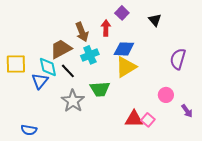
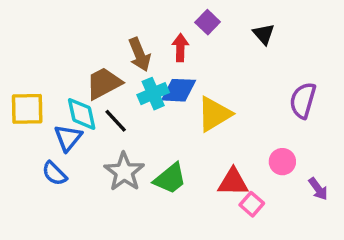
blue diamond: (124, 49) -> (179, 90), moved
green trapezoid: (100, 89) -> (170, 179), moved, turned -35
red triangle: (134, 119) -> (233, 182), moved
blue semicircle: (29, 130) -> (54, 174), moved, turned 35

